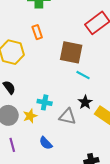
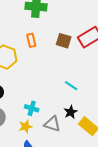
brown square: (71, 52) -> (64, 41), moved, size x0.7
yellow star: (30, 116) -> (25, 126), moved

